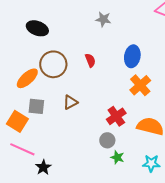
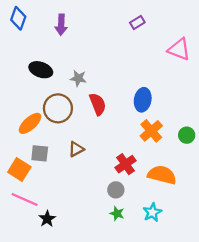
gray star: (103, 19) -> (78, 78), moved
red semicircle: (90, 60) -> (98, 104), size x1.5
green star: (117, 157) -> (117, 213), moved
cyan star: (151, 163) -> (152, 212), moved, turned -30

